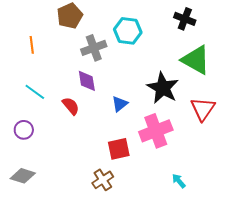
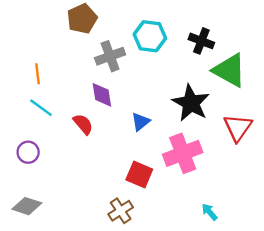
black cross: (185, 19) -> (201, 41), moved
orange line: (32, 45) -> (37, 74), moved
red square: (119, 149) -> (139, 174), turned 35

